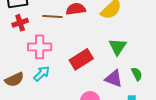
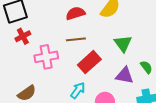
brown line: (52, 17) -> (76, 39), moved
cyan arrow: (42, 74) -> (78, 90), moved

